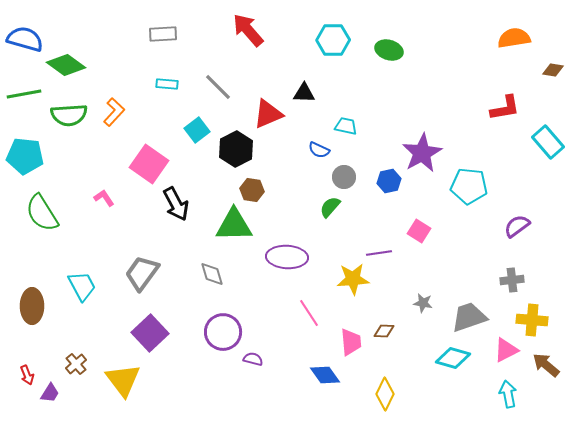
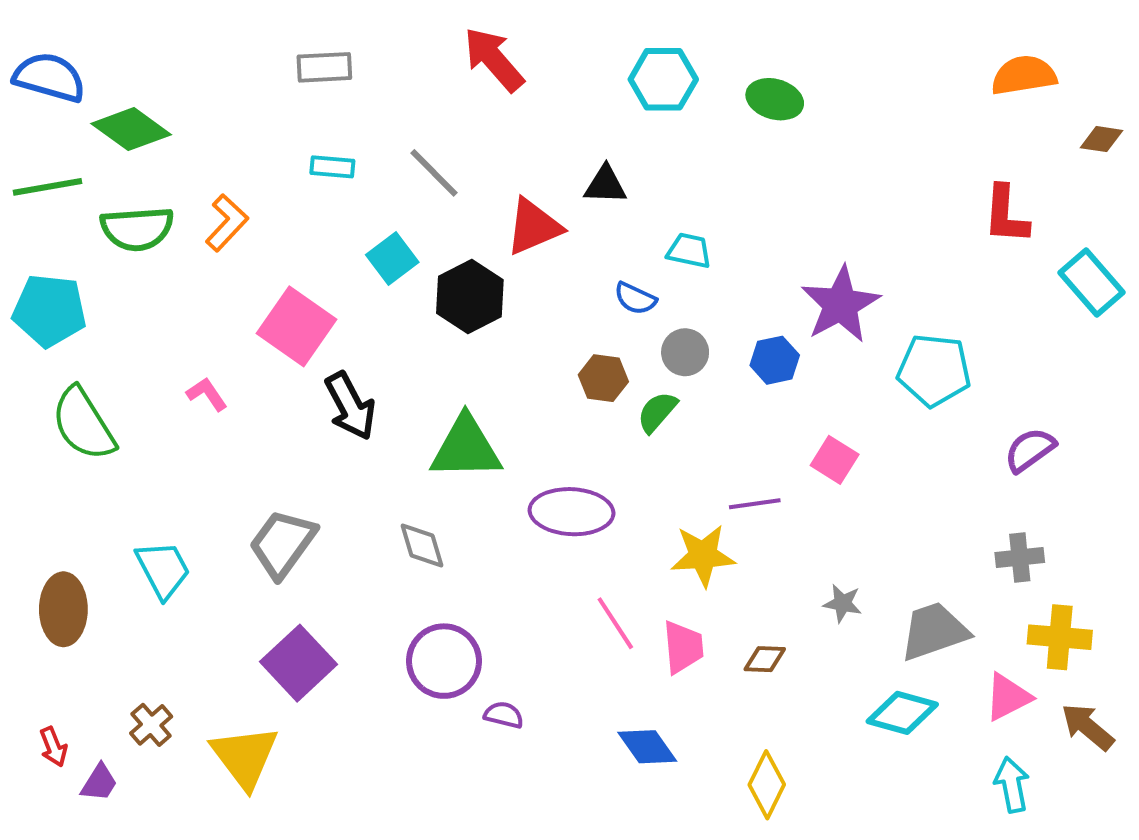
red L-shape: (505, 108) -> (1006, 215), turned 104
brown hexagon: (252, 190) -> (603, 378), moved
pink trapezoid: (351, 342) -> (683, 647), moved

